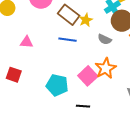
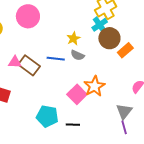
brown rectangle: (69, 15) -> (29, 65), moved
gray semicircle: (105, 39) -> (77, 55), moved
cyan pentagon: (57, 85) -> (47, 116), moved

